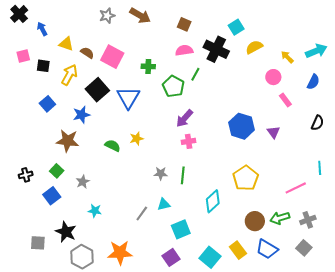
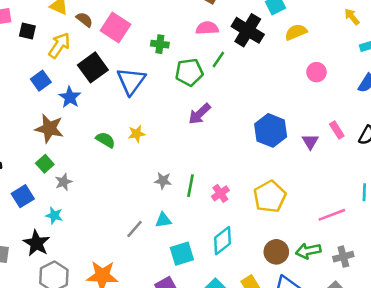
yellow arrow: (287, 57) -> (352, 17), moved
green pentagon: (173, 86) -> (189, 72), turned 30
pink rectangle: (285, 100) -> (337, 130), moved
blue square: (47, 104) -> (41, 81), moved
blue star: (81, 115) -> (70, 97), turned -30
pink cross: (189, 141) -> (220, 193), moved, turned -32
green square: (57, 171) -> (45, 164), moved
cyan diamond: (213, 201) -> (223, 241), moved
cyan star: (95, 211) -> (54, 215), moved

